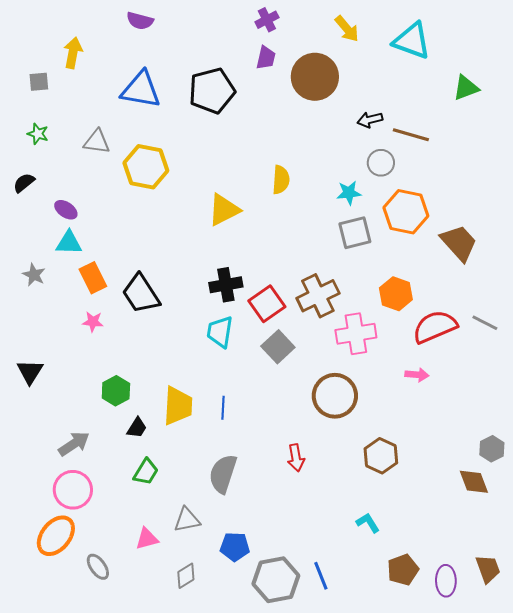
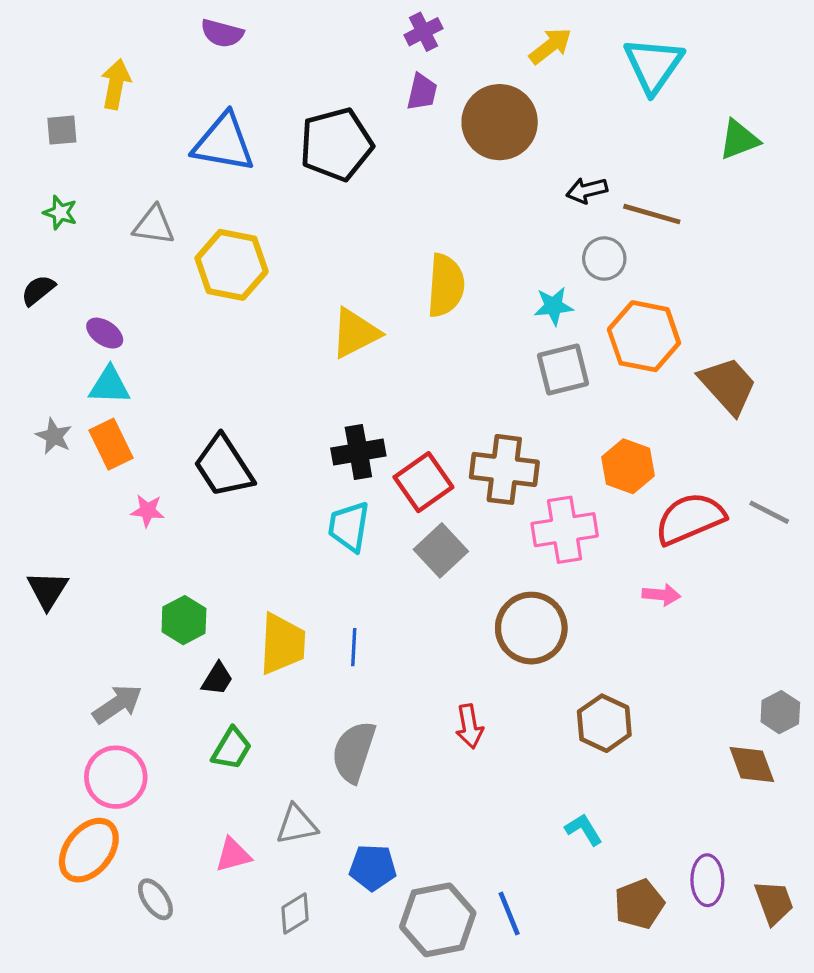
yellow arrow: (347, 29) -> (550, 46), turned -88
cyan triangle: (412, 41) -> (653, 65), turned 45
yellow semicircle: (281, 180) -> (446, 285), size x1.4
orange rectangle: (93, 278) -> (111, 444), moved
brown cross: (318, 296) -> (504, 469), turned 33
purple ellipse: (446, 581) -> (707, 880), moved

